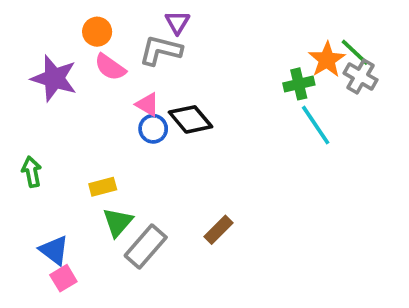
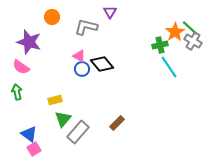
purple triangle: (177, 22) -> (110, 12), moved
pink semicircle: (110, 67) -> (21, 67), moved

